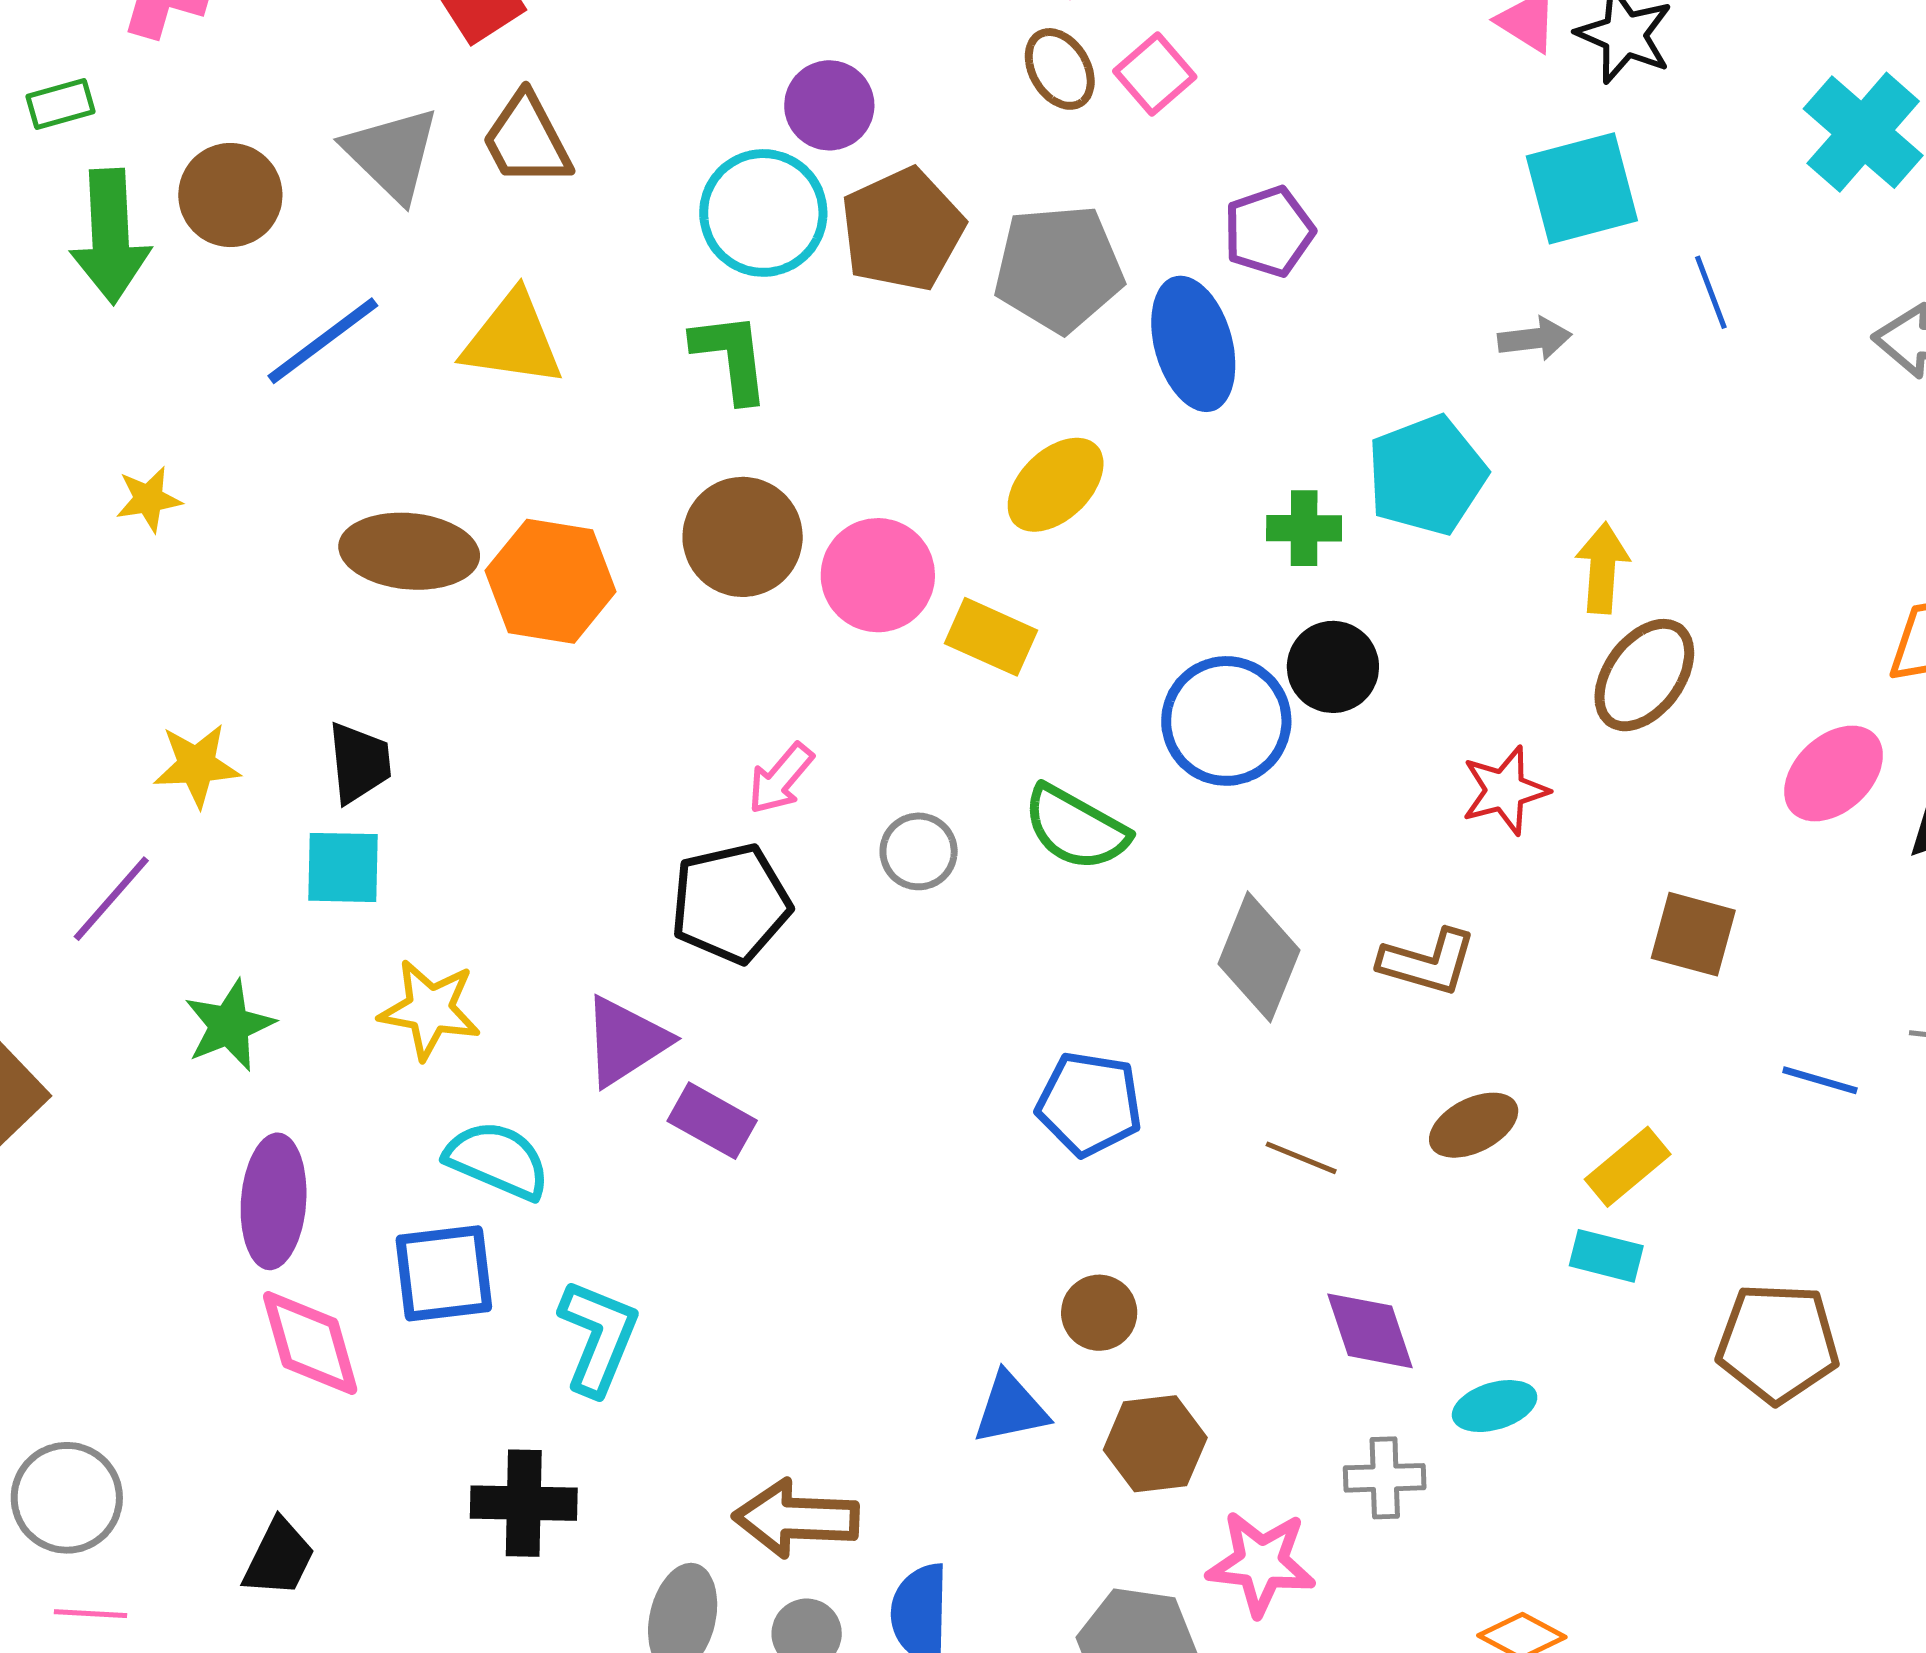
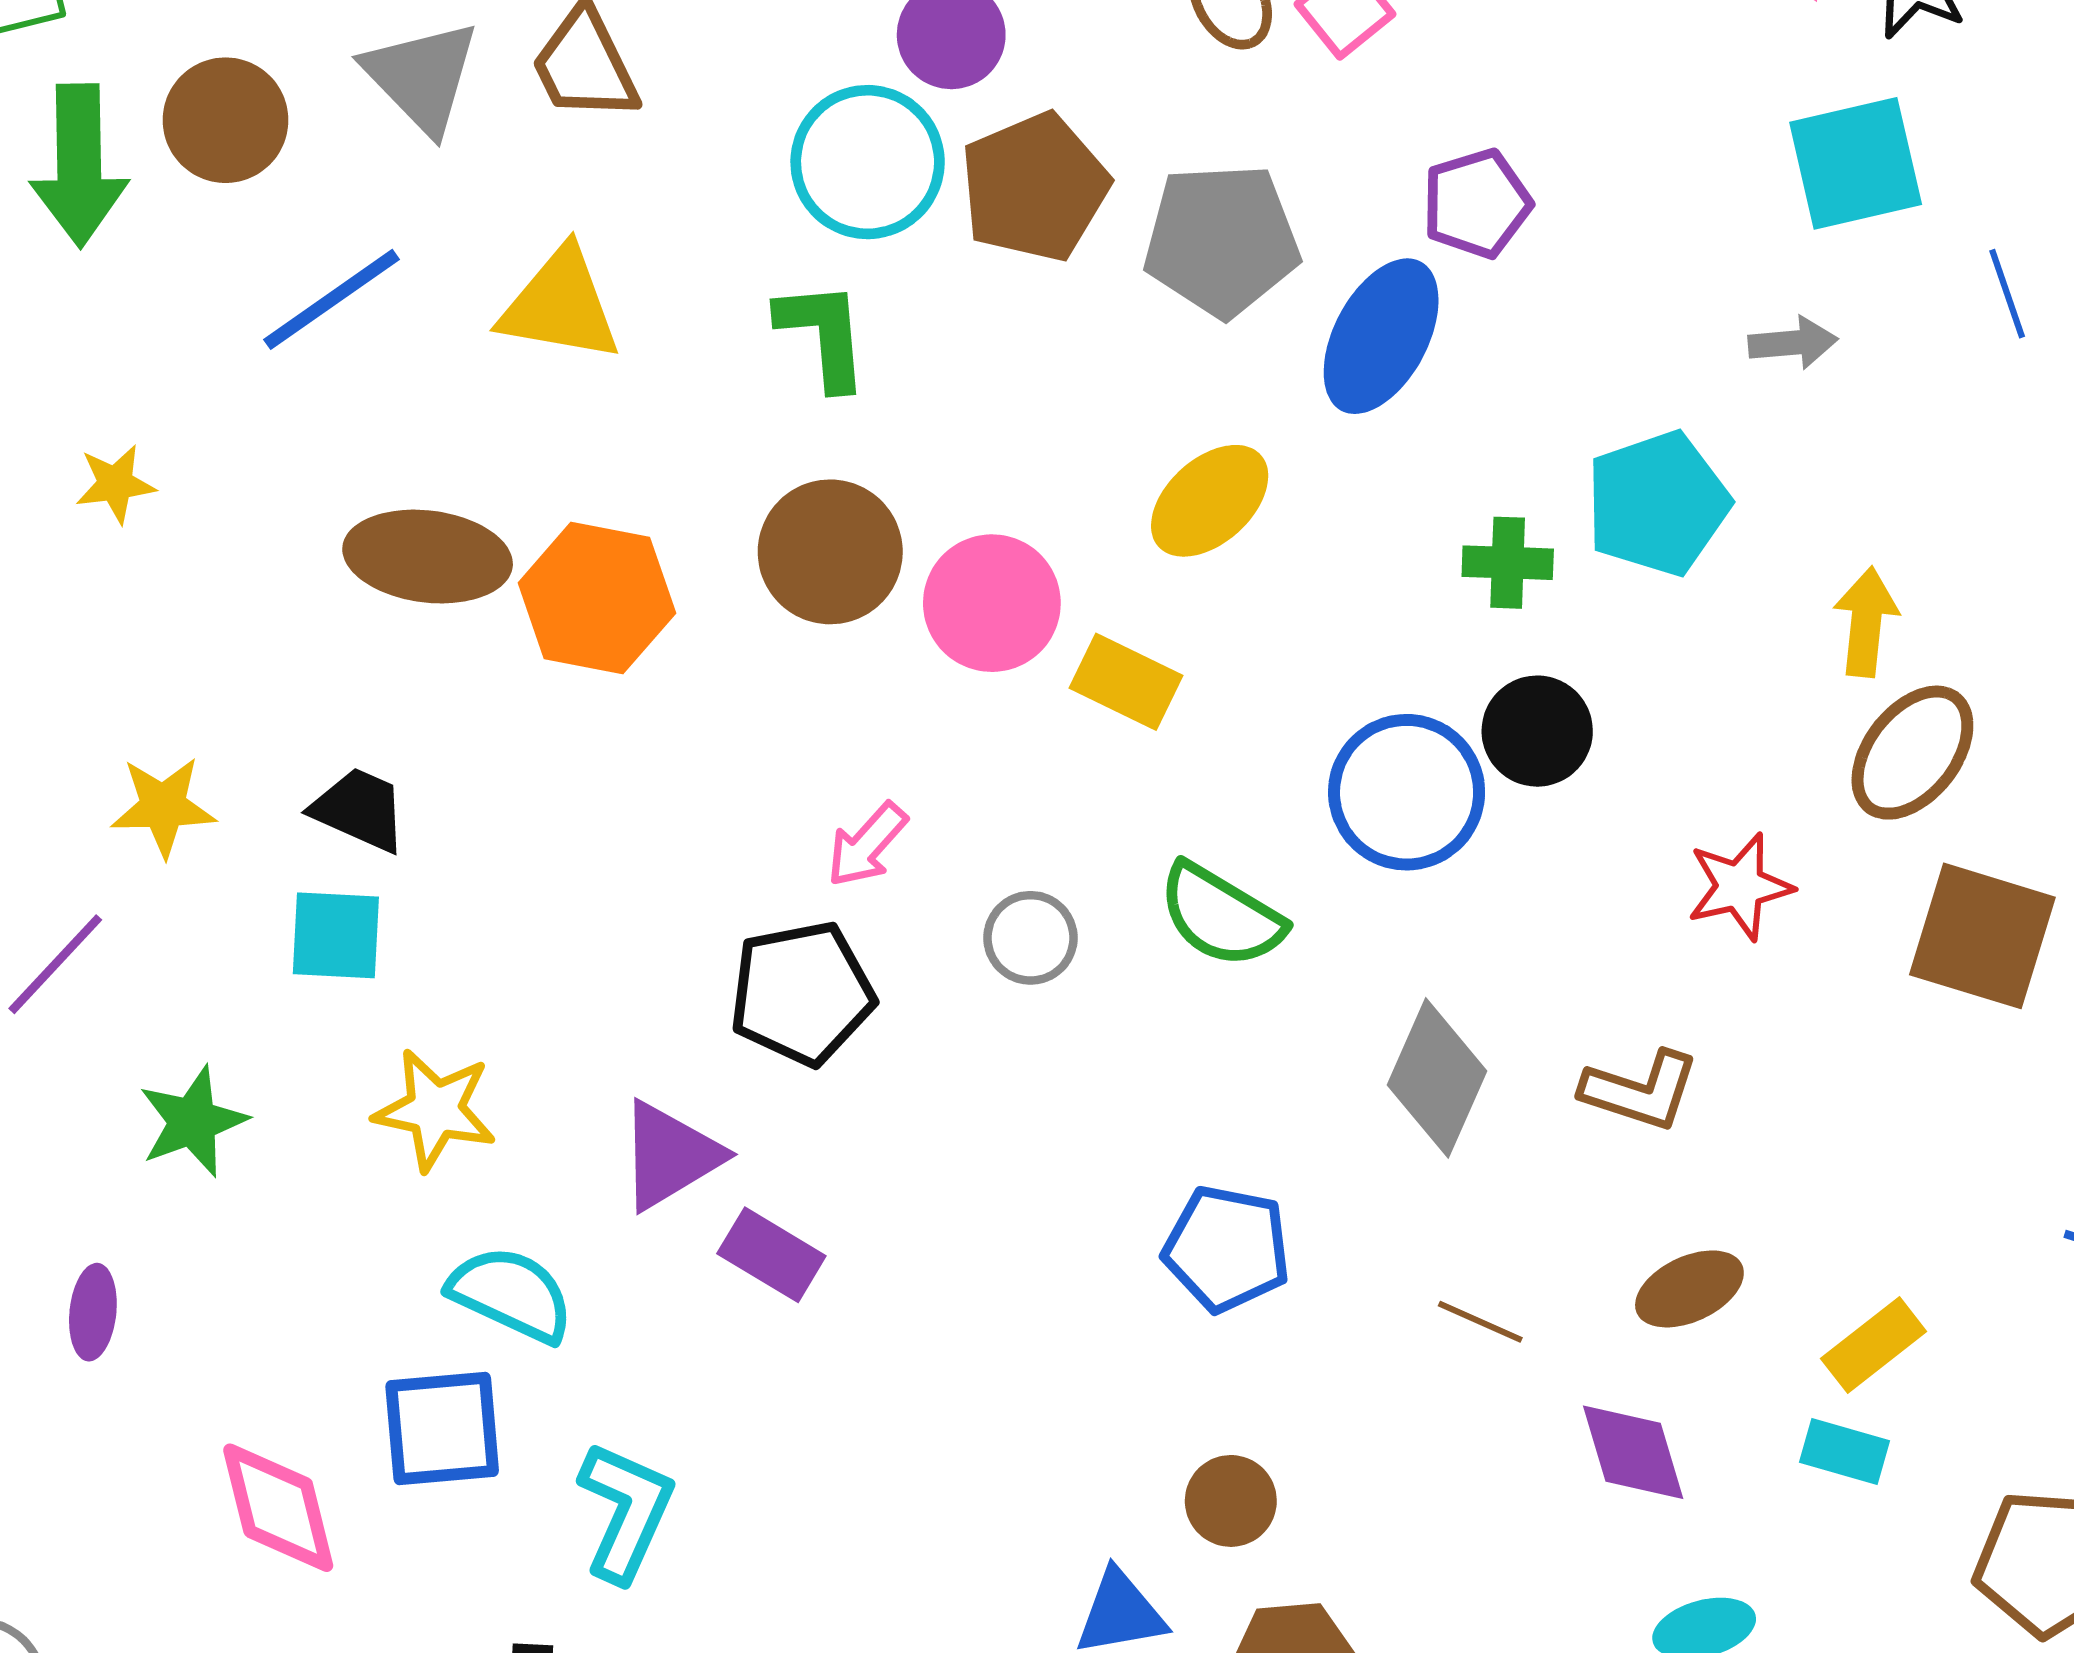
blue ellipse: (1193, 344) -> (1381, 336), turned 42
black trapezoid: (359, 763) -> (359, 810), turned -62
brown square: (1693, 934) -> (1982, 936), moved, size x1.4
purple ellipse: (274, 1201) -> (93, 1312), moved, size x0.6
purple diamond: (1370, 1331) -> (1633, 1452), moved

